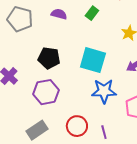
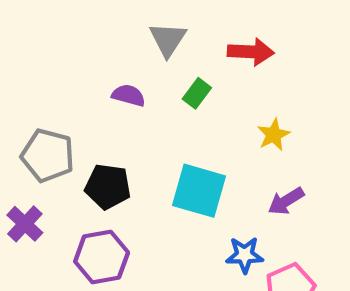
gray pentagon: (20, 19) -> (48, 155), moved
blue star: (104, 91) -> (245, 255), moved, size x0.7

